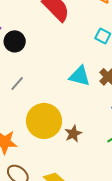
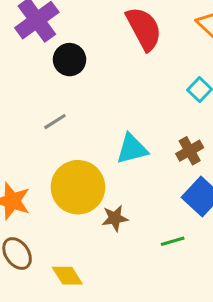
cyan triangle: (80, 76) -> (132, 149), moved, turned -45

